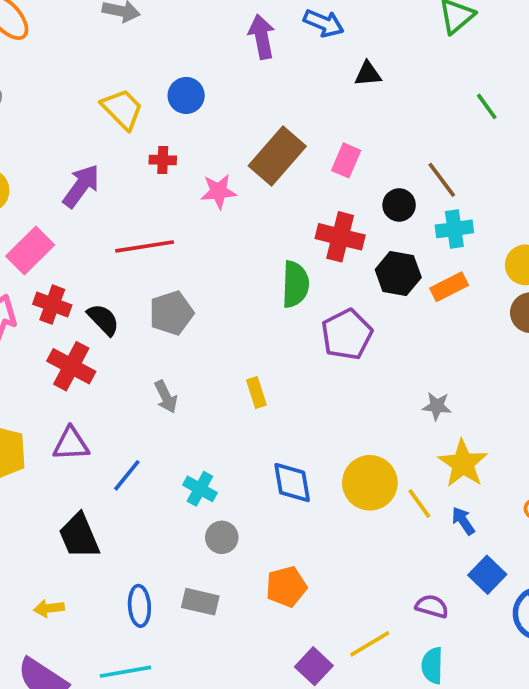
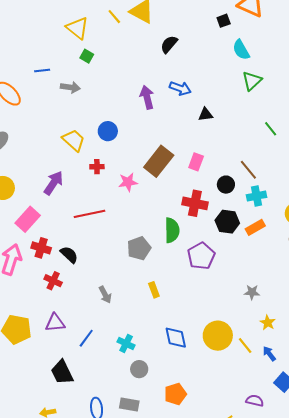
gray pentagon: (171, 313) -> (139, 248), moved
red cross: (71, 366) -> (53, 281), size x0.7
yellow star: (463, 463) -> (268, 323), size x0.6

